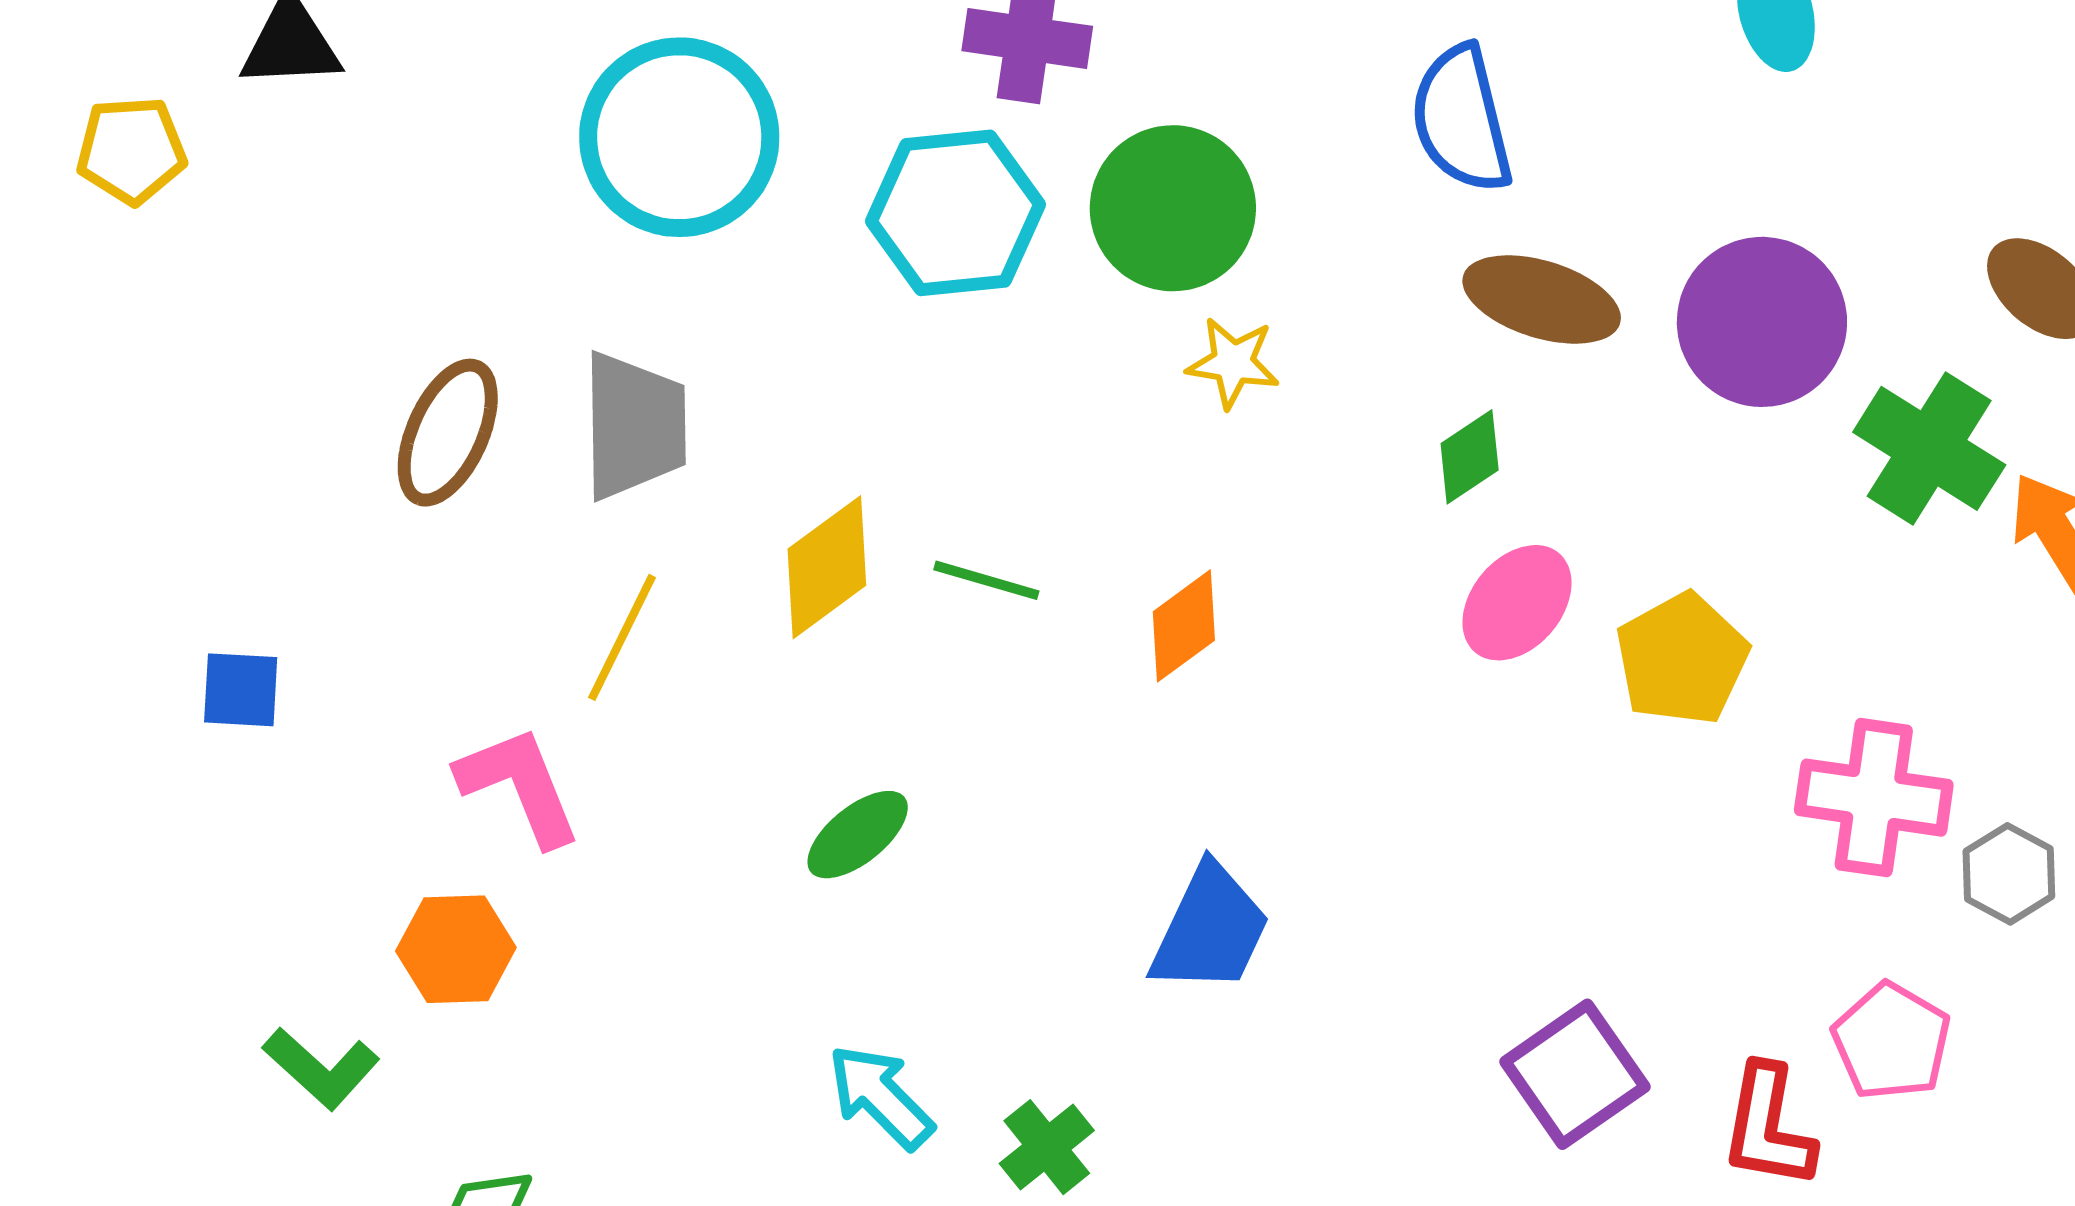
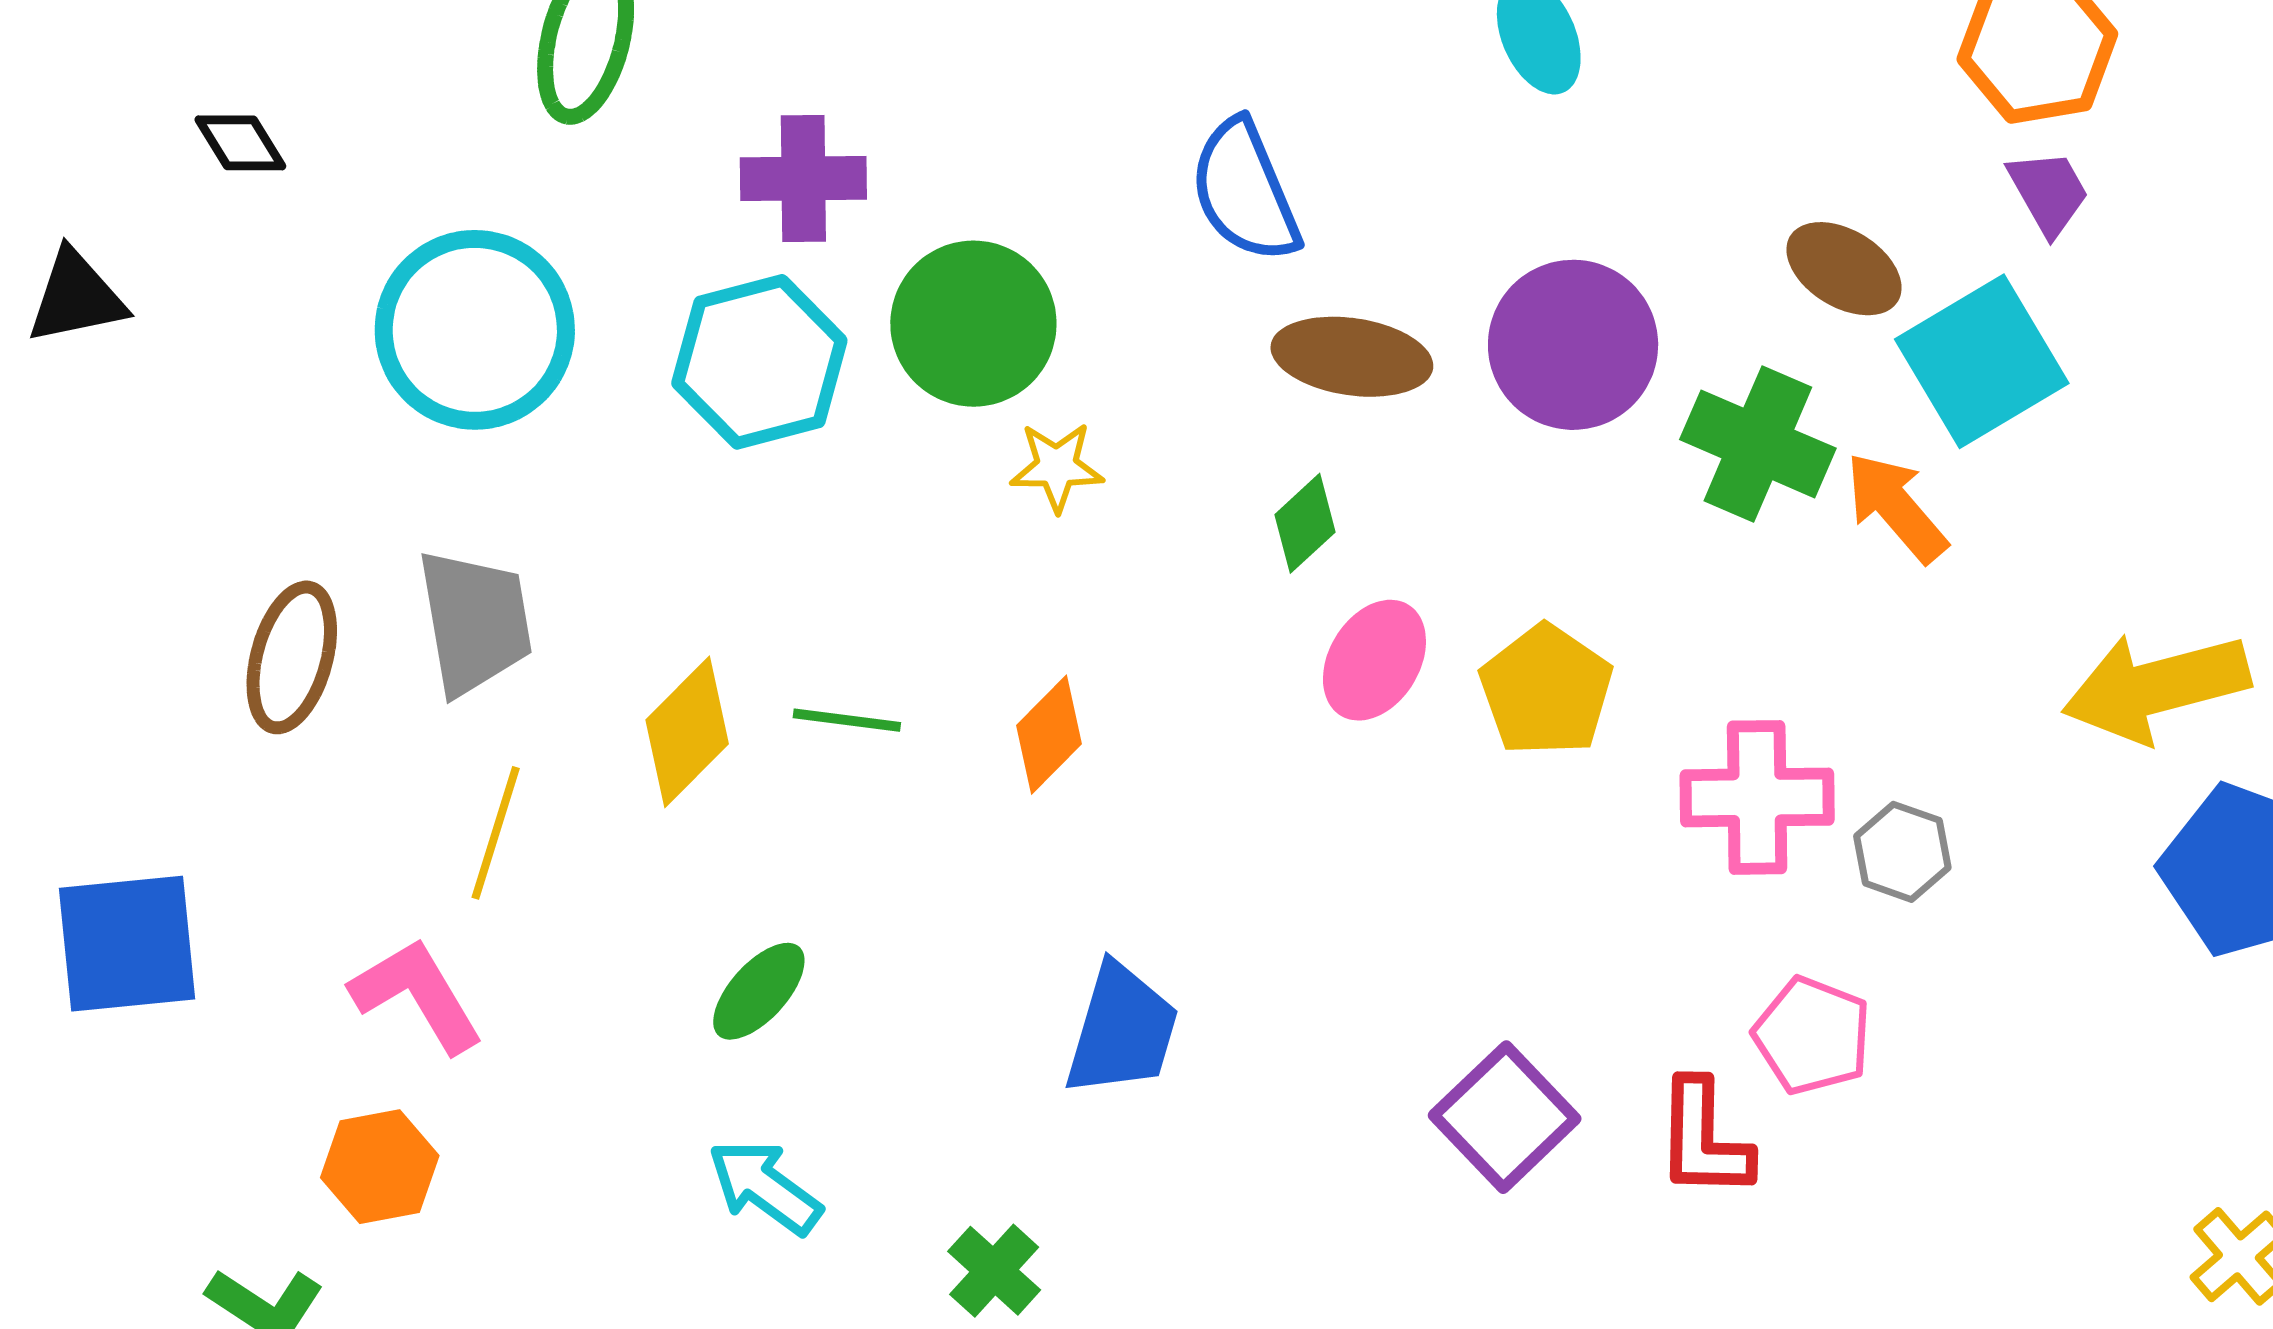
blue square: (241, 690) -> (127, 944), size x1.8
cyan arrow: (881, 1097) -> (765, 1187), moved

